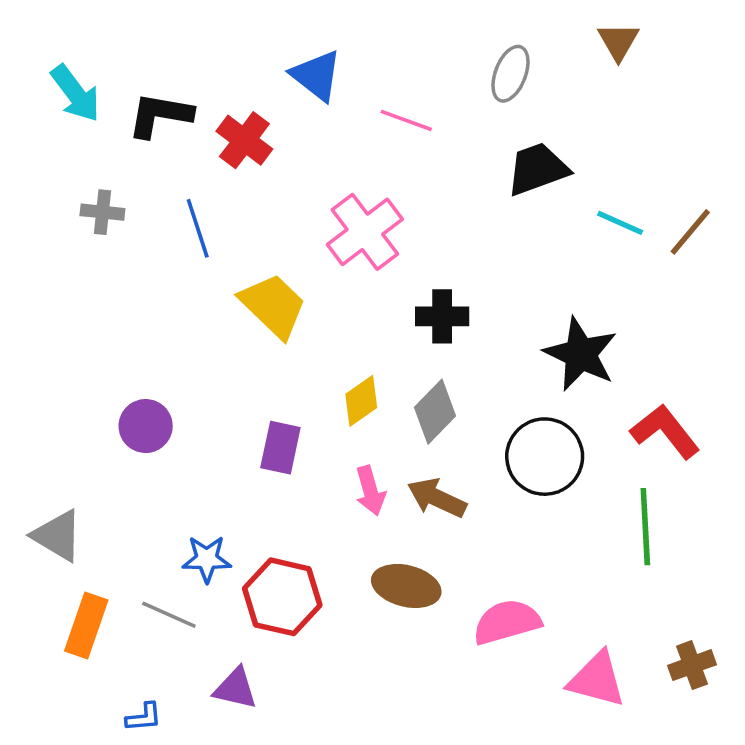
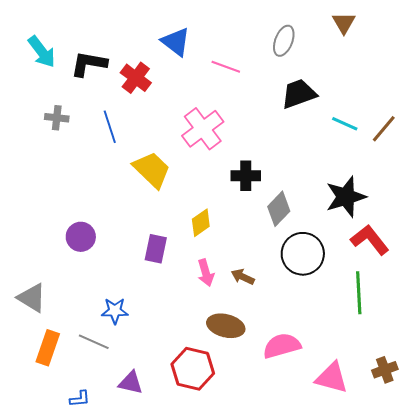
black star: (581, 354) -> (346, 197), moved, turned 30
gray diamond: (435, 412) -> (279, 209), moved
brown arrow: (437, 498) -> (243, 277), size x0.7
red hexagon: (282, 597) -> (193, 369), moved

